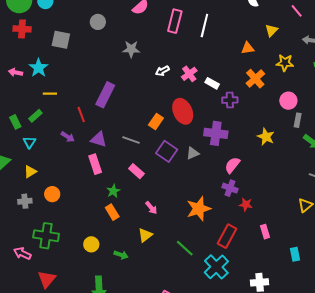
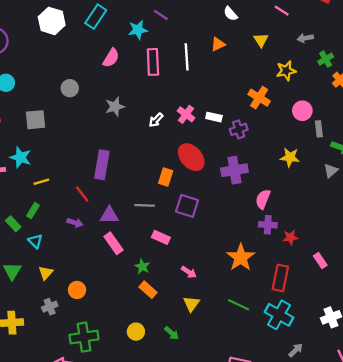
orange triangle: (248, 48) -> (218, 44), moved
gray triangle: (193, 153) -> (331, 171), moved
green arrow: (121, 255) -> (172, 333), turned 40

